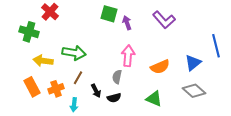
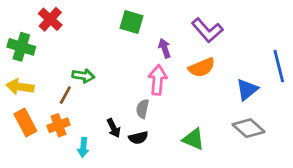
purple arrow: (127, 23) -> (165, 48), moved
green arrow: (74, 53) -> (83, 76), size x0.7
yellow arrow: (43, 61) -> (20, 87), moved
orange semicircle: (160, 67) -> (202, 67), moved
brown line: (78, 78) -> (65, 95), moved

